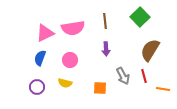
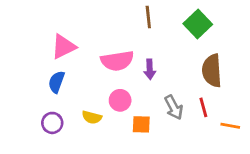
brown line: (105, 21) -> (148, 17), moved
pink semicircle: (73, 28) -> (117, 61), moved
brown semicircle: (150, 50) -> (212, 71), turned -35
pink circle: (70, 60) -> (120, 100), moved

